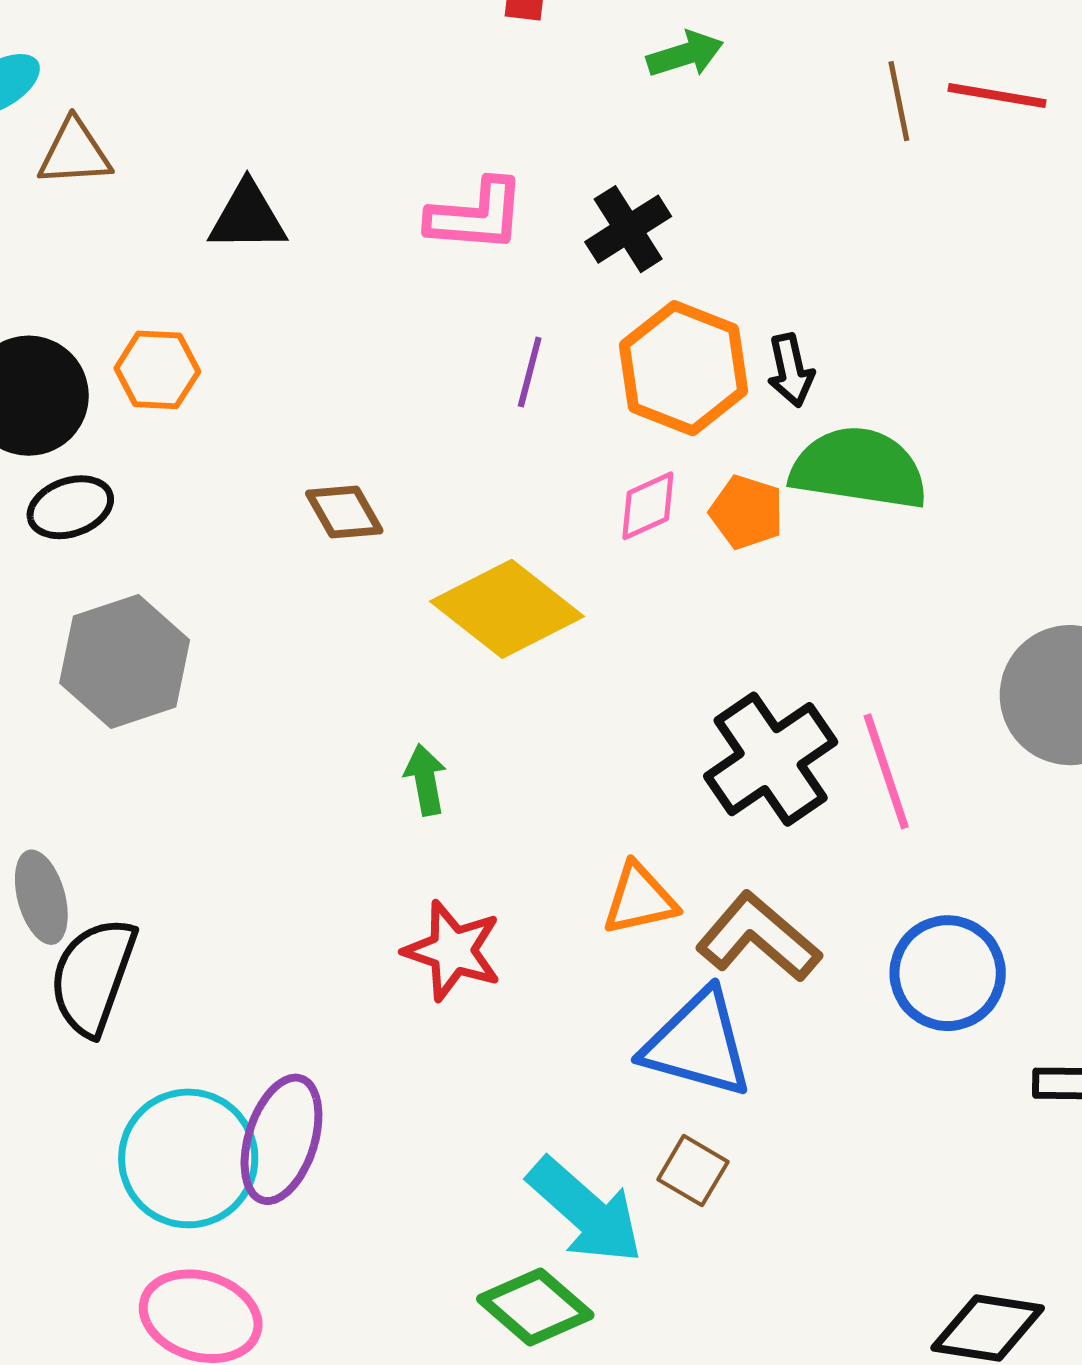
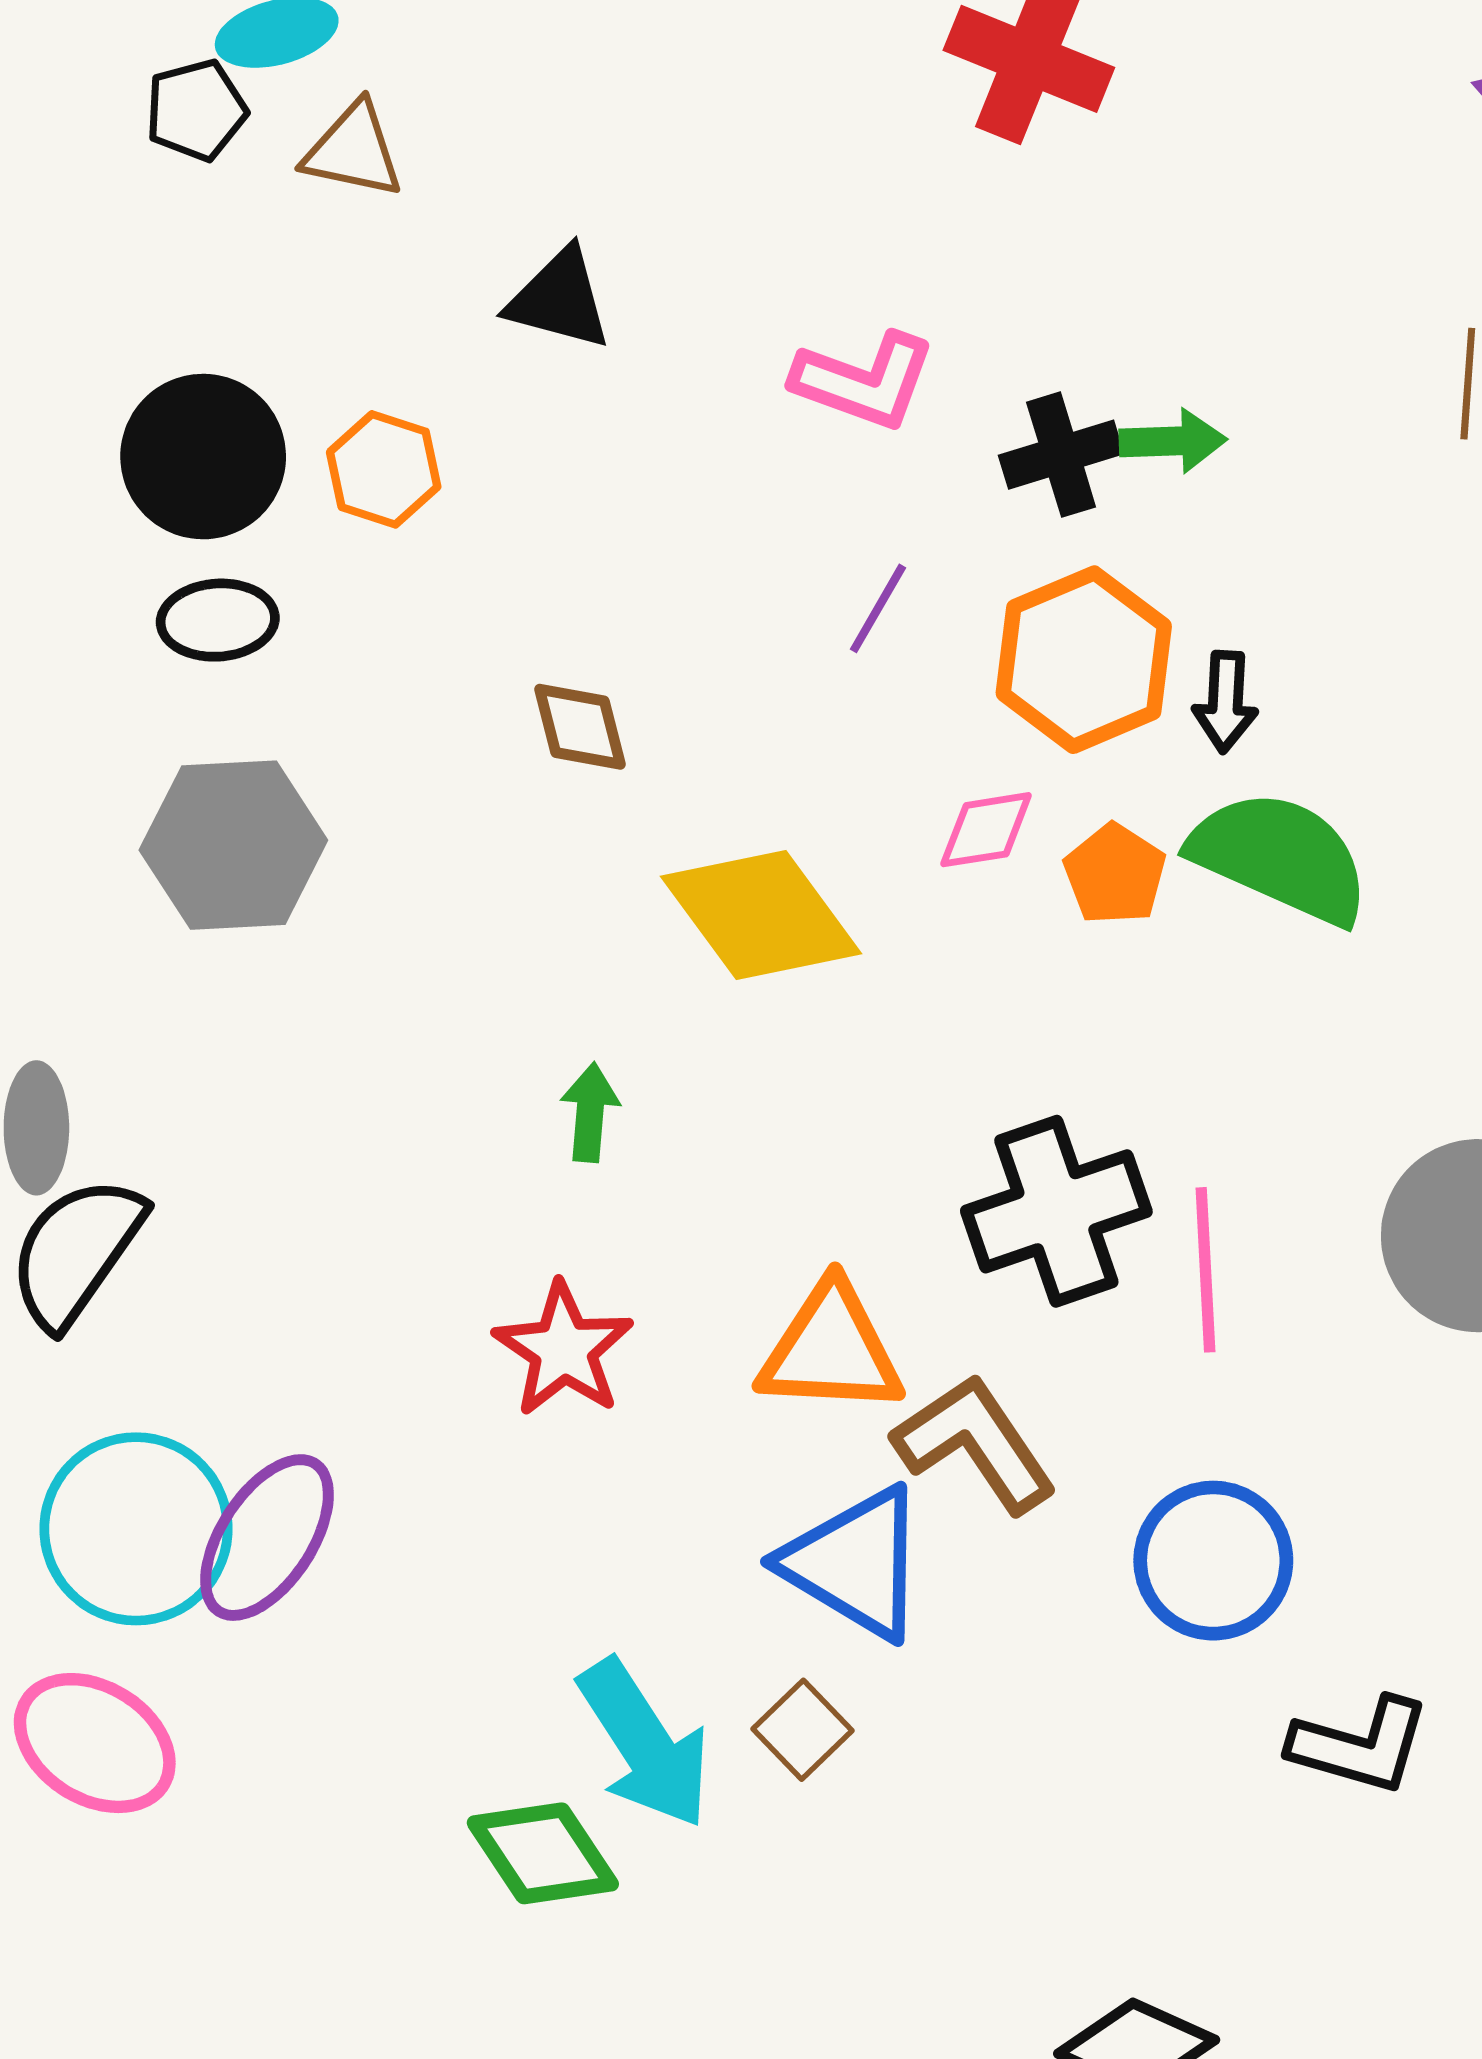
green arrow: (685, 54) -> (1173, 441), moved
orange triangle: (640, 899) -> (831, 1349), size x1.4

